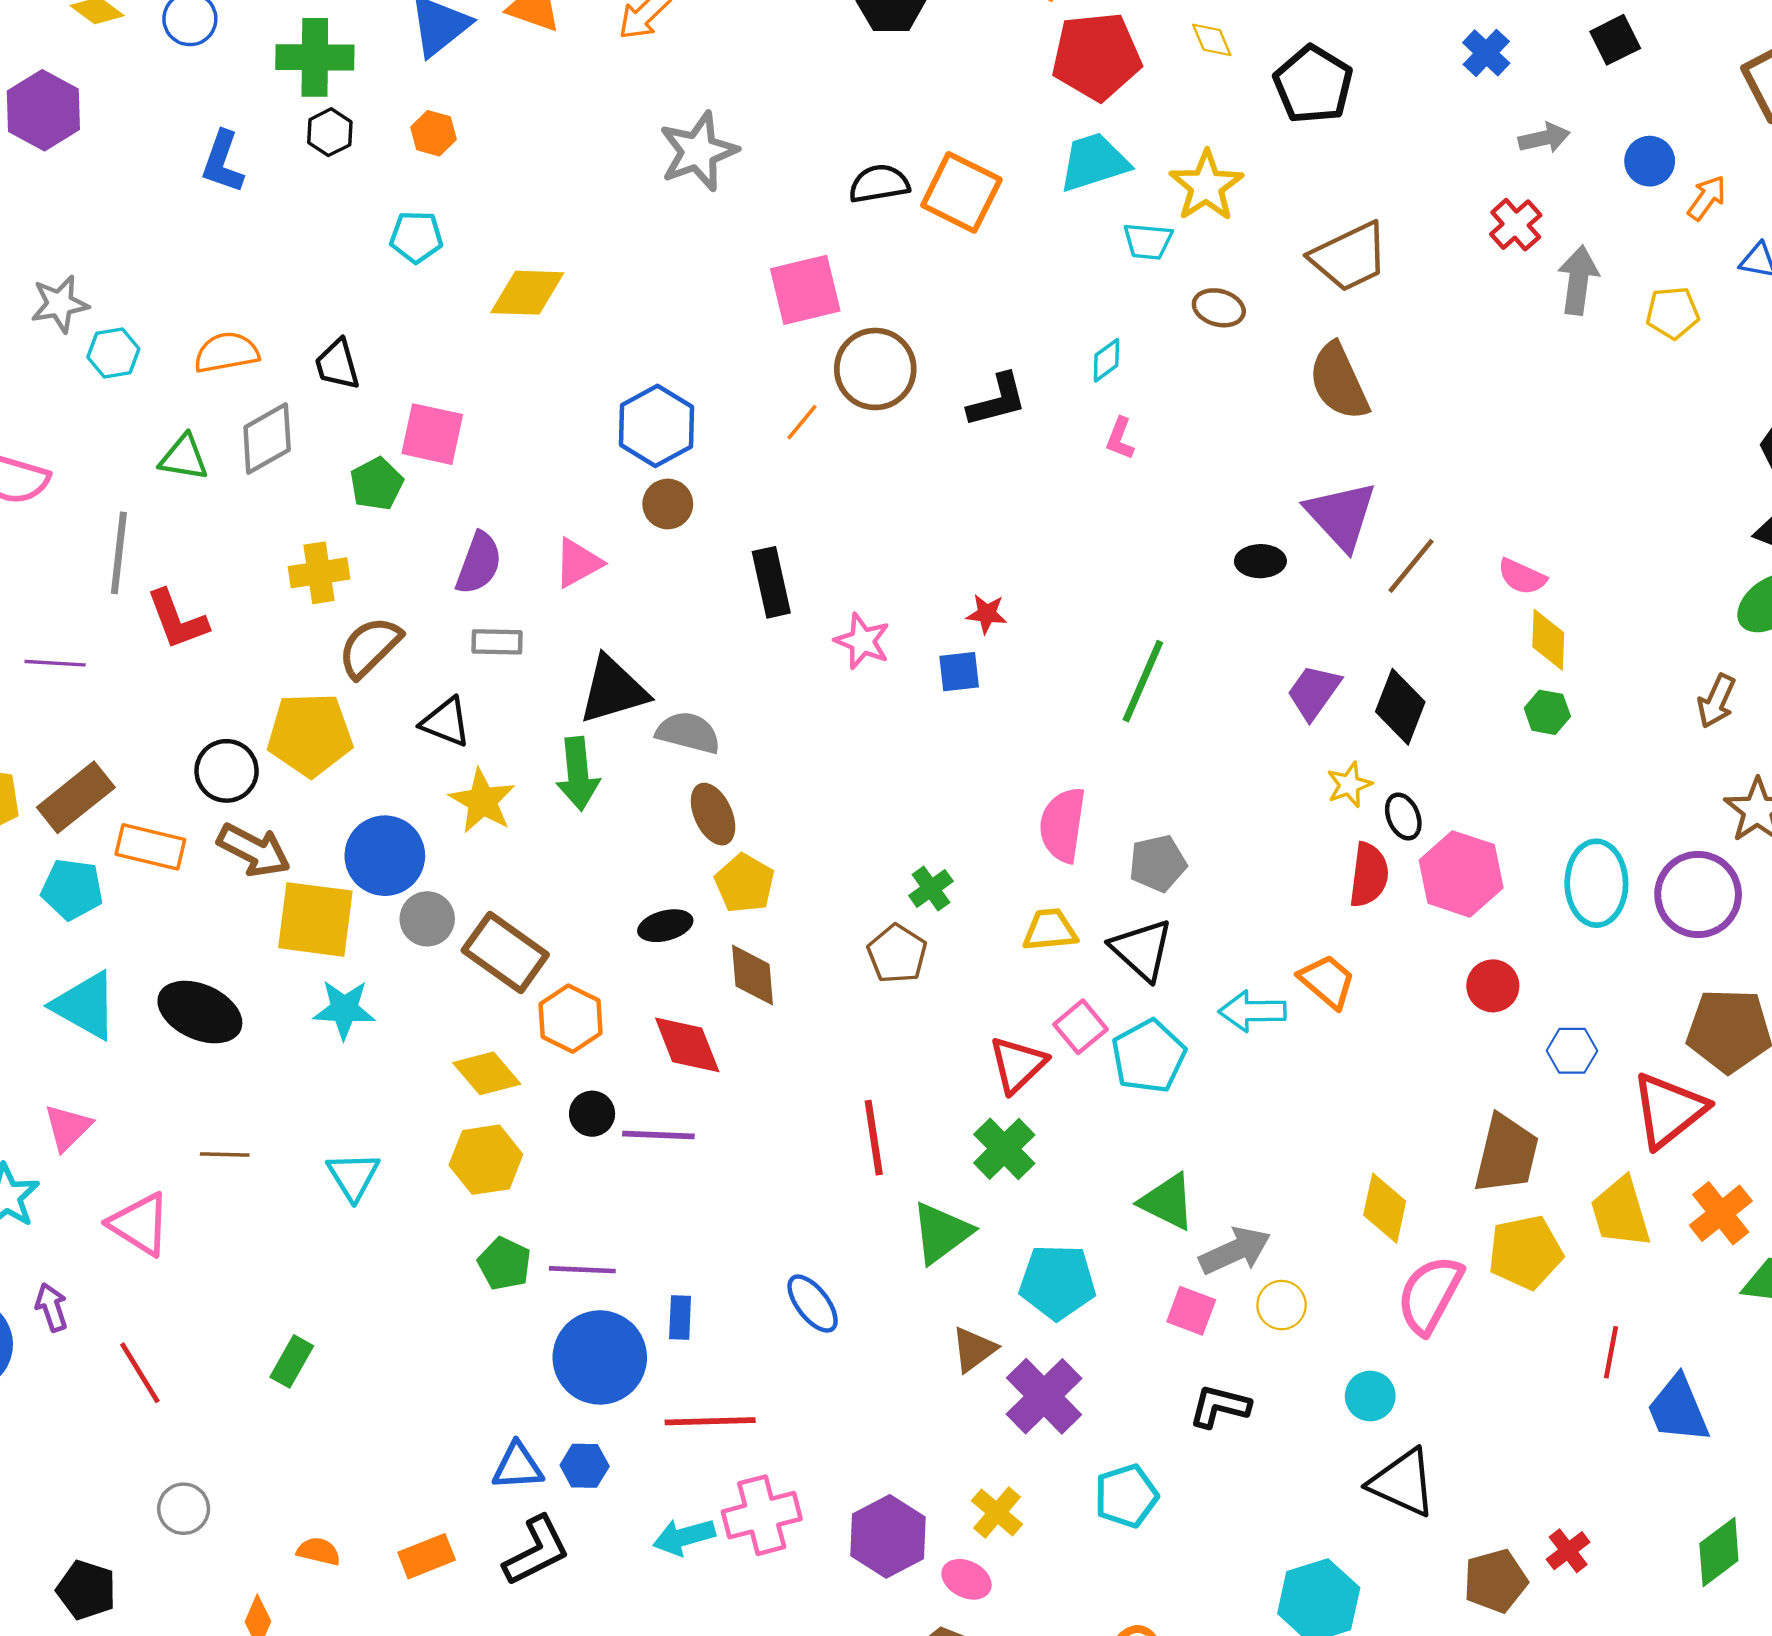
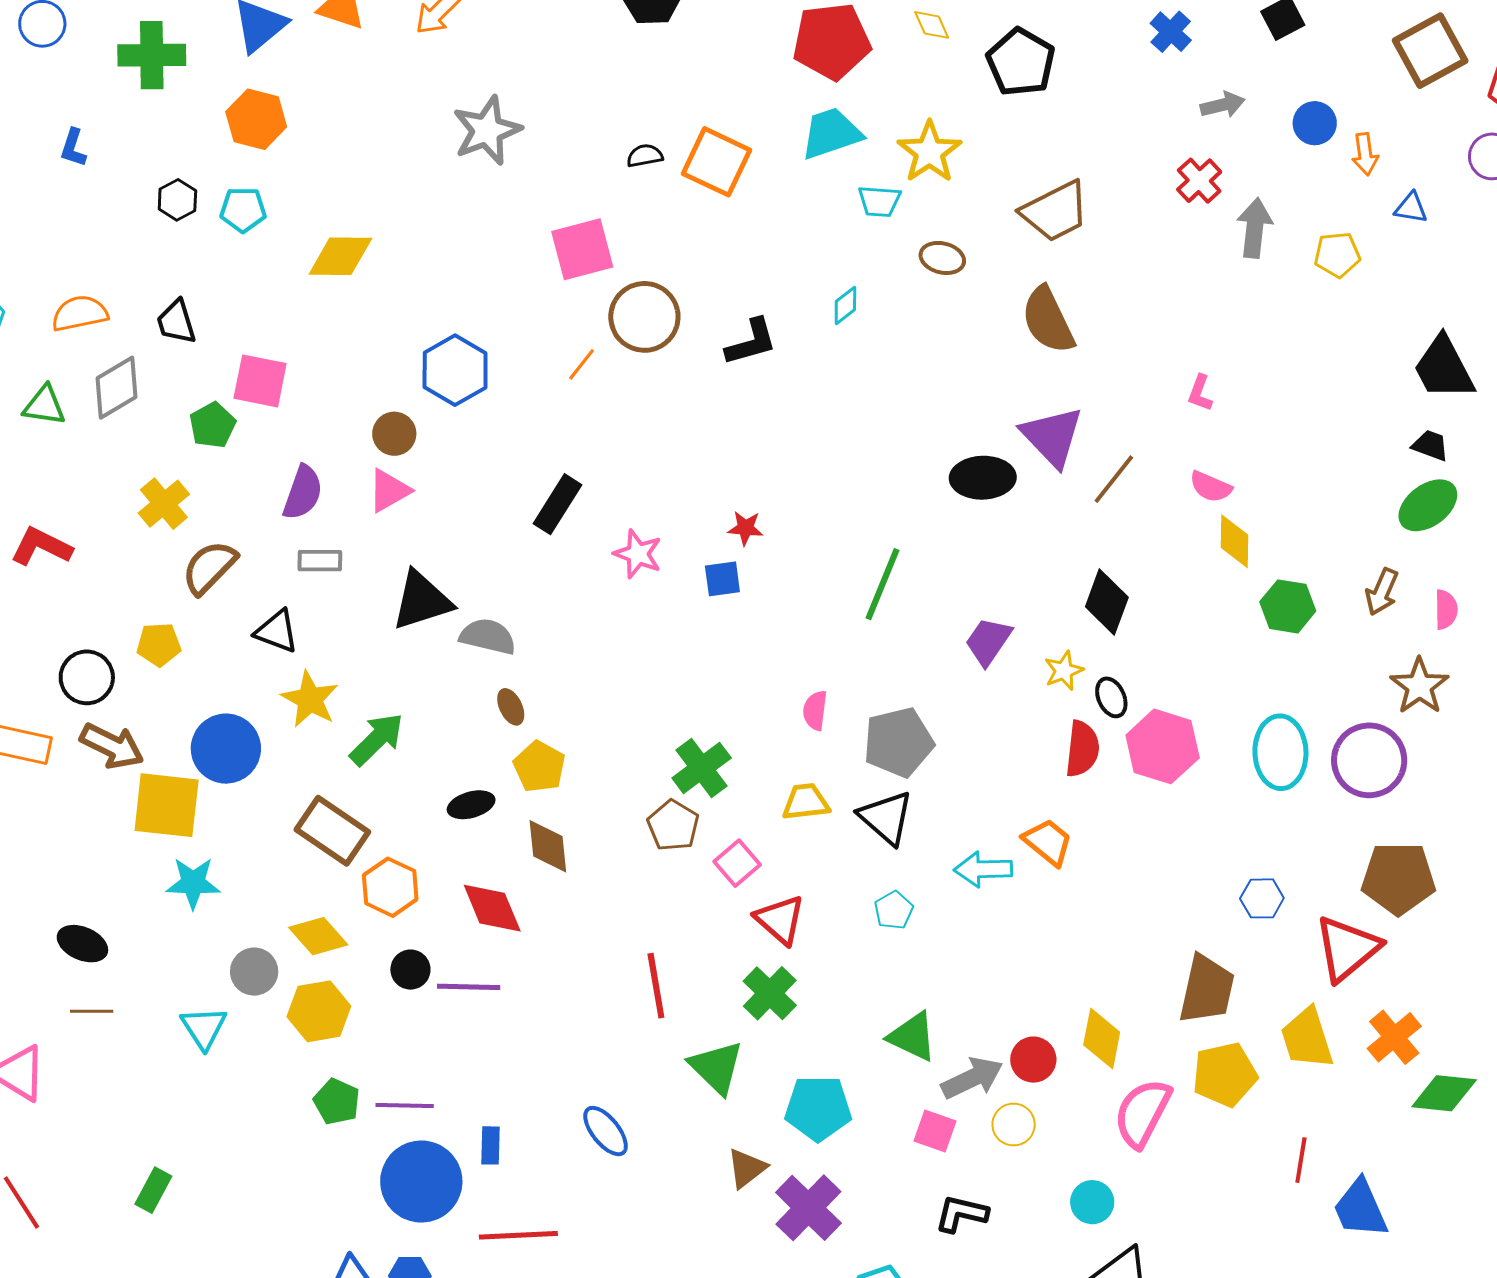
black hexagon: (330, 132) -> (177, 200), moved
orange hexagon: (433, 133) -> (256, 119), size x1.5
blue L-shape: (223, 162) -> (73, 148), size x0.7
black semicircle: (879, 184) -> (645, 156), size x0.7
orange arrow: (1707, 198) -> (1365, 154), turned 138
pink L-shape: (1120, 439) -> (1200, 393), moved
brown circle: (668, 504) -> (394, 434), moved
black ellipse: (1260, 561) -> (983, 478), size x1.5
yellow cross: (319, 573) -> (164, 504), turned -30
black rectangle: (771, 582) -> (558, 504), turned 46
red L-shape: (177, 620) -> (41, 547), turned 138
purple trapezoid: (1314, 692) -> (988, 641), moved
green hexagon: (1547, 712) -> (1288, 606), moved, size x1.4
yellow pentagon: (310, 735) -> (159, 645), size x0.6
green arrow: (578, 774) -> (377, 739), moved, turned -128
brown ellipse: (713, 814) -> (511, 707), size x0.7
pink semicircle: (1063, 825) -> (815, 710), size x0.6
gray pentagon: (1158, 863) -> (898, 742), size x1.4
green cross: (931, 888) -> (702, 768), size x1.5
gray circle: (427, 919) -> (254, 972), moved
red circle: (1493, 986) -> (1033, 1060), moved
black ellipse: (200, 1012) -> (82, 944), moved, size x0.7
pink square: (1081, 1027) -> (737, 863), moved
cyan pentagon: (1149, 1056) -> (894, 910), size x0.6
red triangle: (1018, 1065) -> (780, 920), turned -34
green triangle: (941, 1233) -> (716, 1067), turned -38

